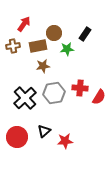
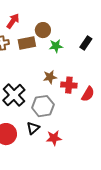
black rectangle: (85, 34) -> (86, 43), moved
brown star: (43, 66) -> (50, 77), moved
gray hexagon: (54, 93) -> (43, 106), moved

